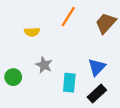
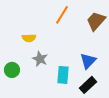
yellow semicircle: (32, 32) -> (29, 38), moved

